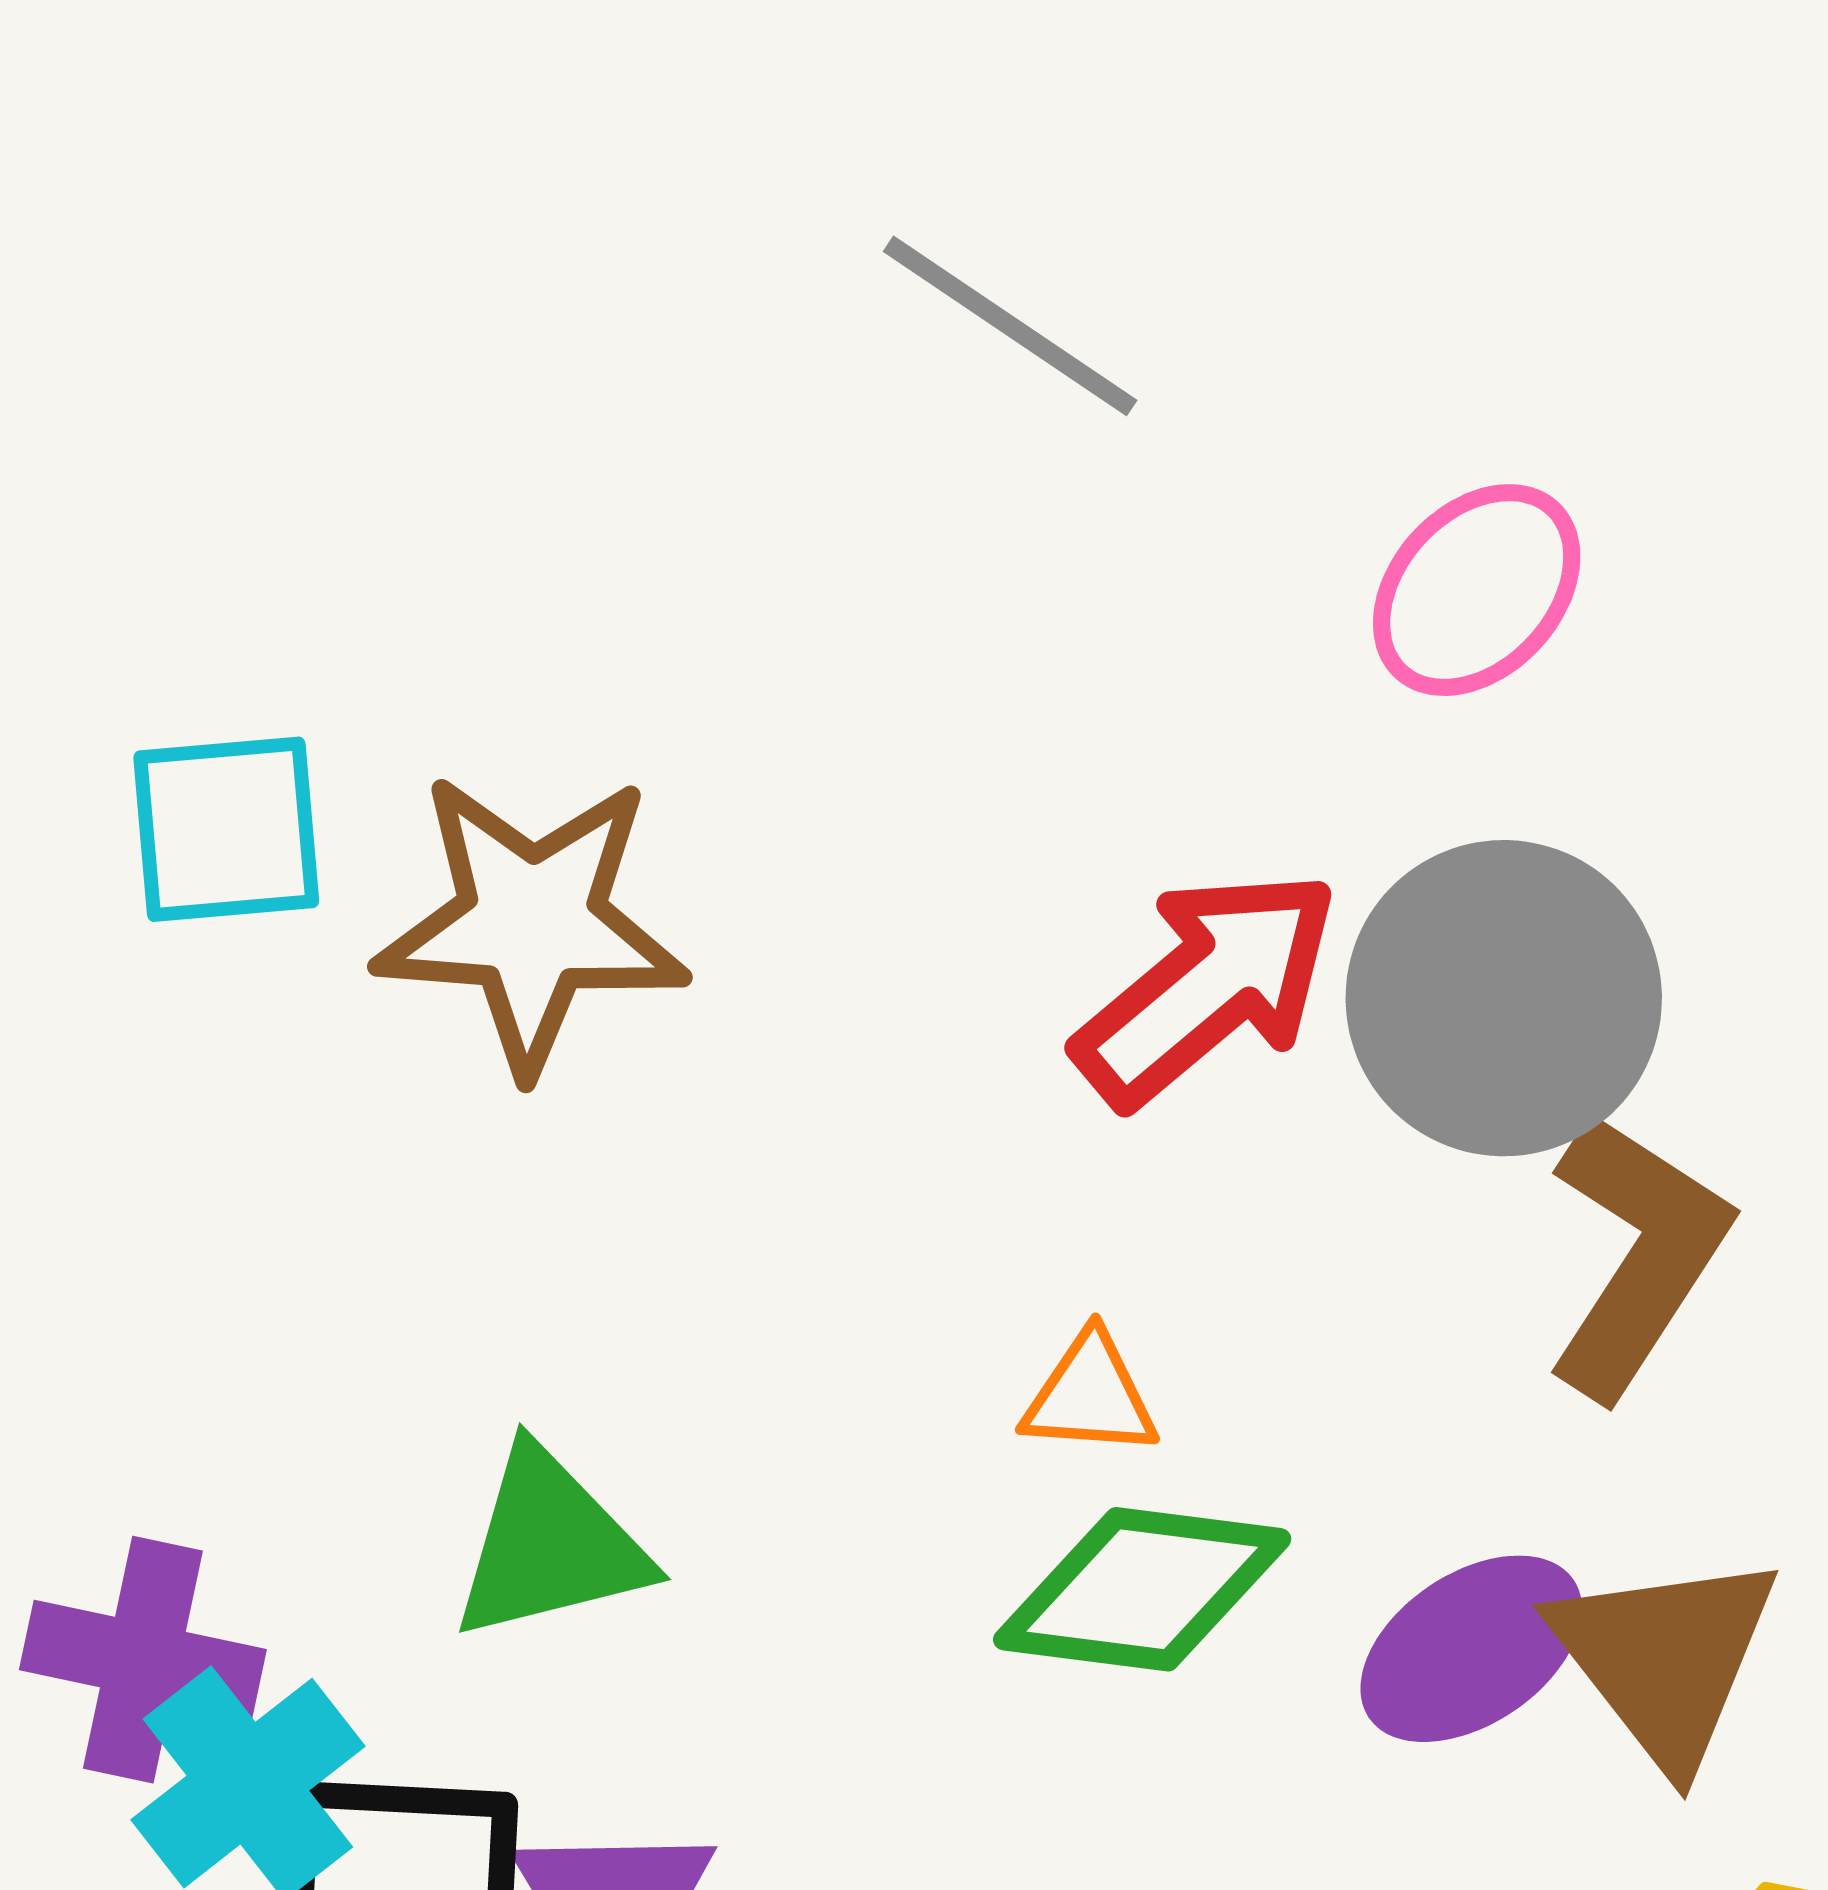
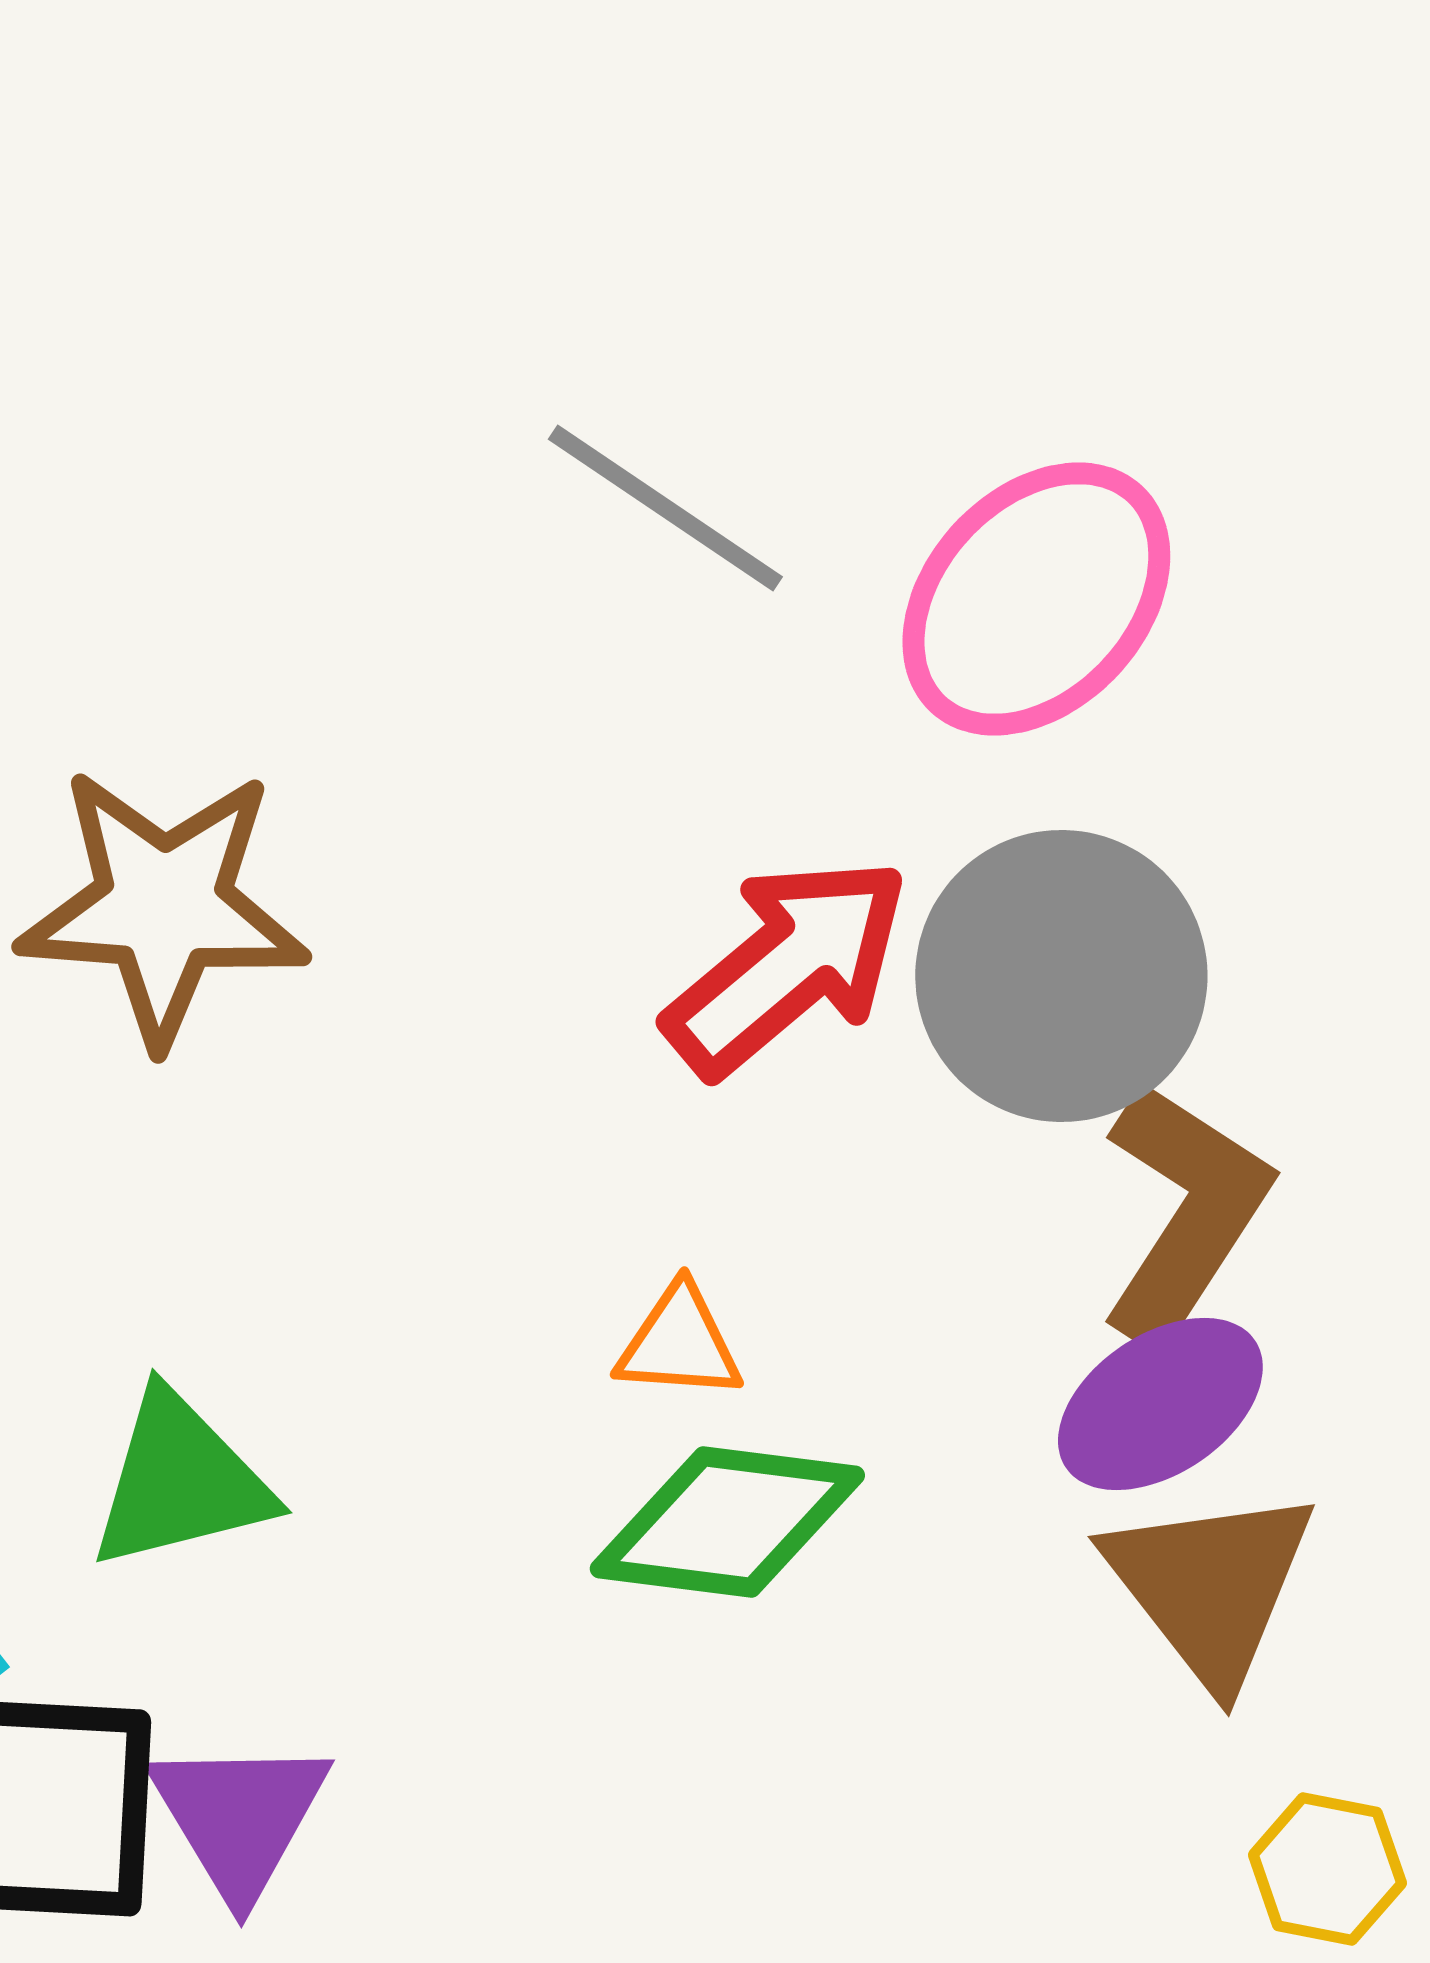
gray line: (1010, 326) -> (665, 508), moved
pink ellipse: (1477, 590) -> (1036, 599), size x1.4
purple ellipse: (1471, 1649) -> (1160, 1404), moved

